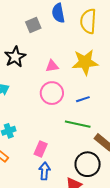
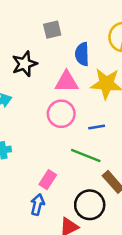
blue semicircle: (58, 13) -> (82, 54), moved
pink triangle: (52, 66) -> (67, 82), size x1.5
pink rectangle: (41, 149) -> (48, 180), moved

